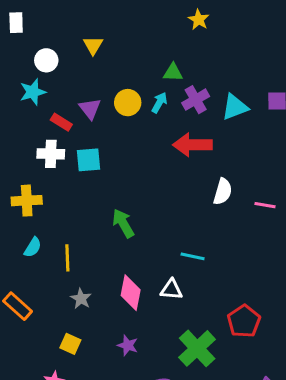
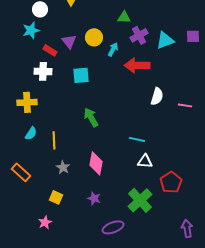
cyan arrow: (159, 103) -> (113, 49), moved
cyan square: (88, 160) -> (81, 75), moved
white triangle: (171, 290) -> (145, 161), moved

